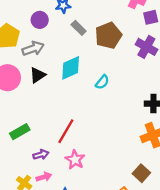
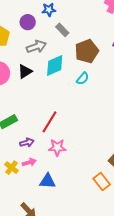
brown pentagon: (108, 35) -> (87, 51), moved
gray arrow: (33, 49) -> (36, 47), moved
pink star: (75, 160) -> (57, 147), turned -30

